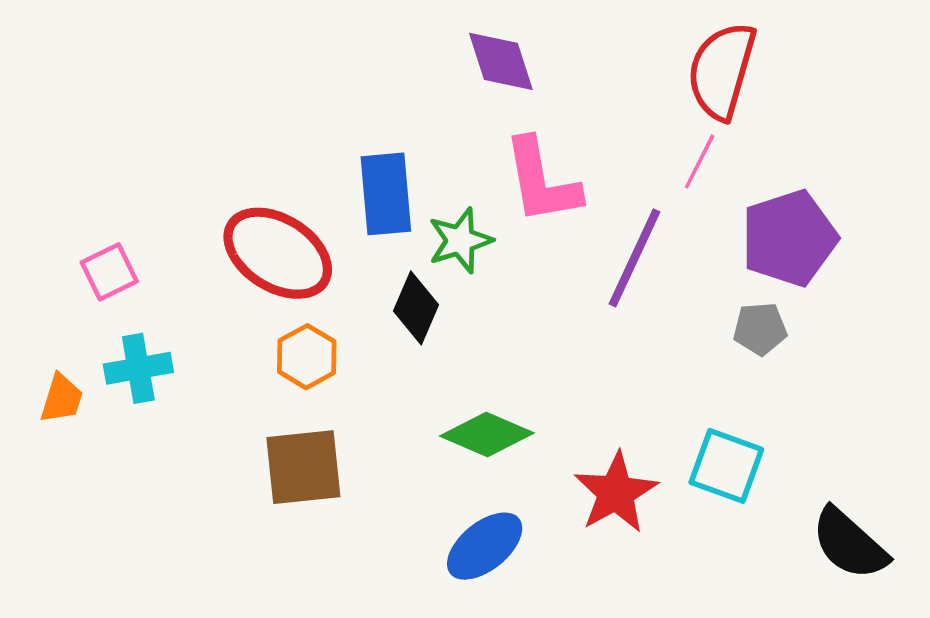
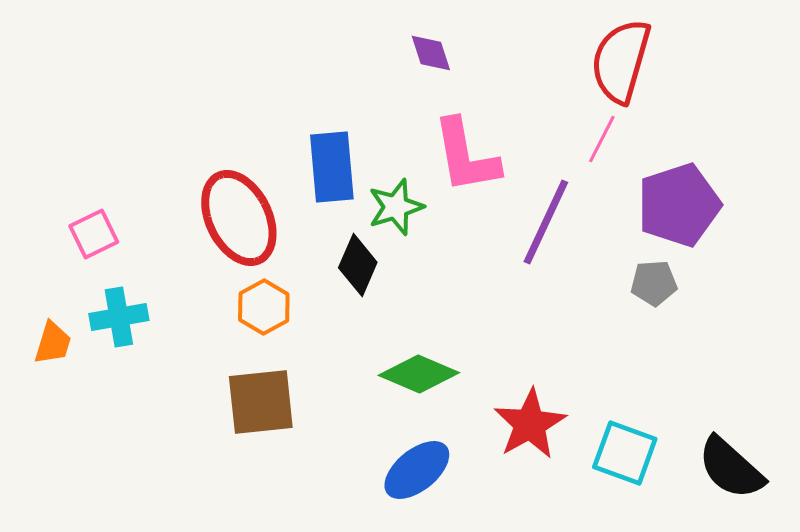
purple diamond: (501, 61) -> (431, 53), size x0.7
red ellipse: (278, 253) -> (239, 218), turned 32
cyan square: (726, 466) -> (625, 453), moved

